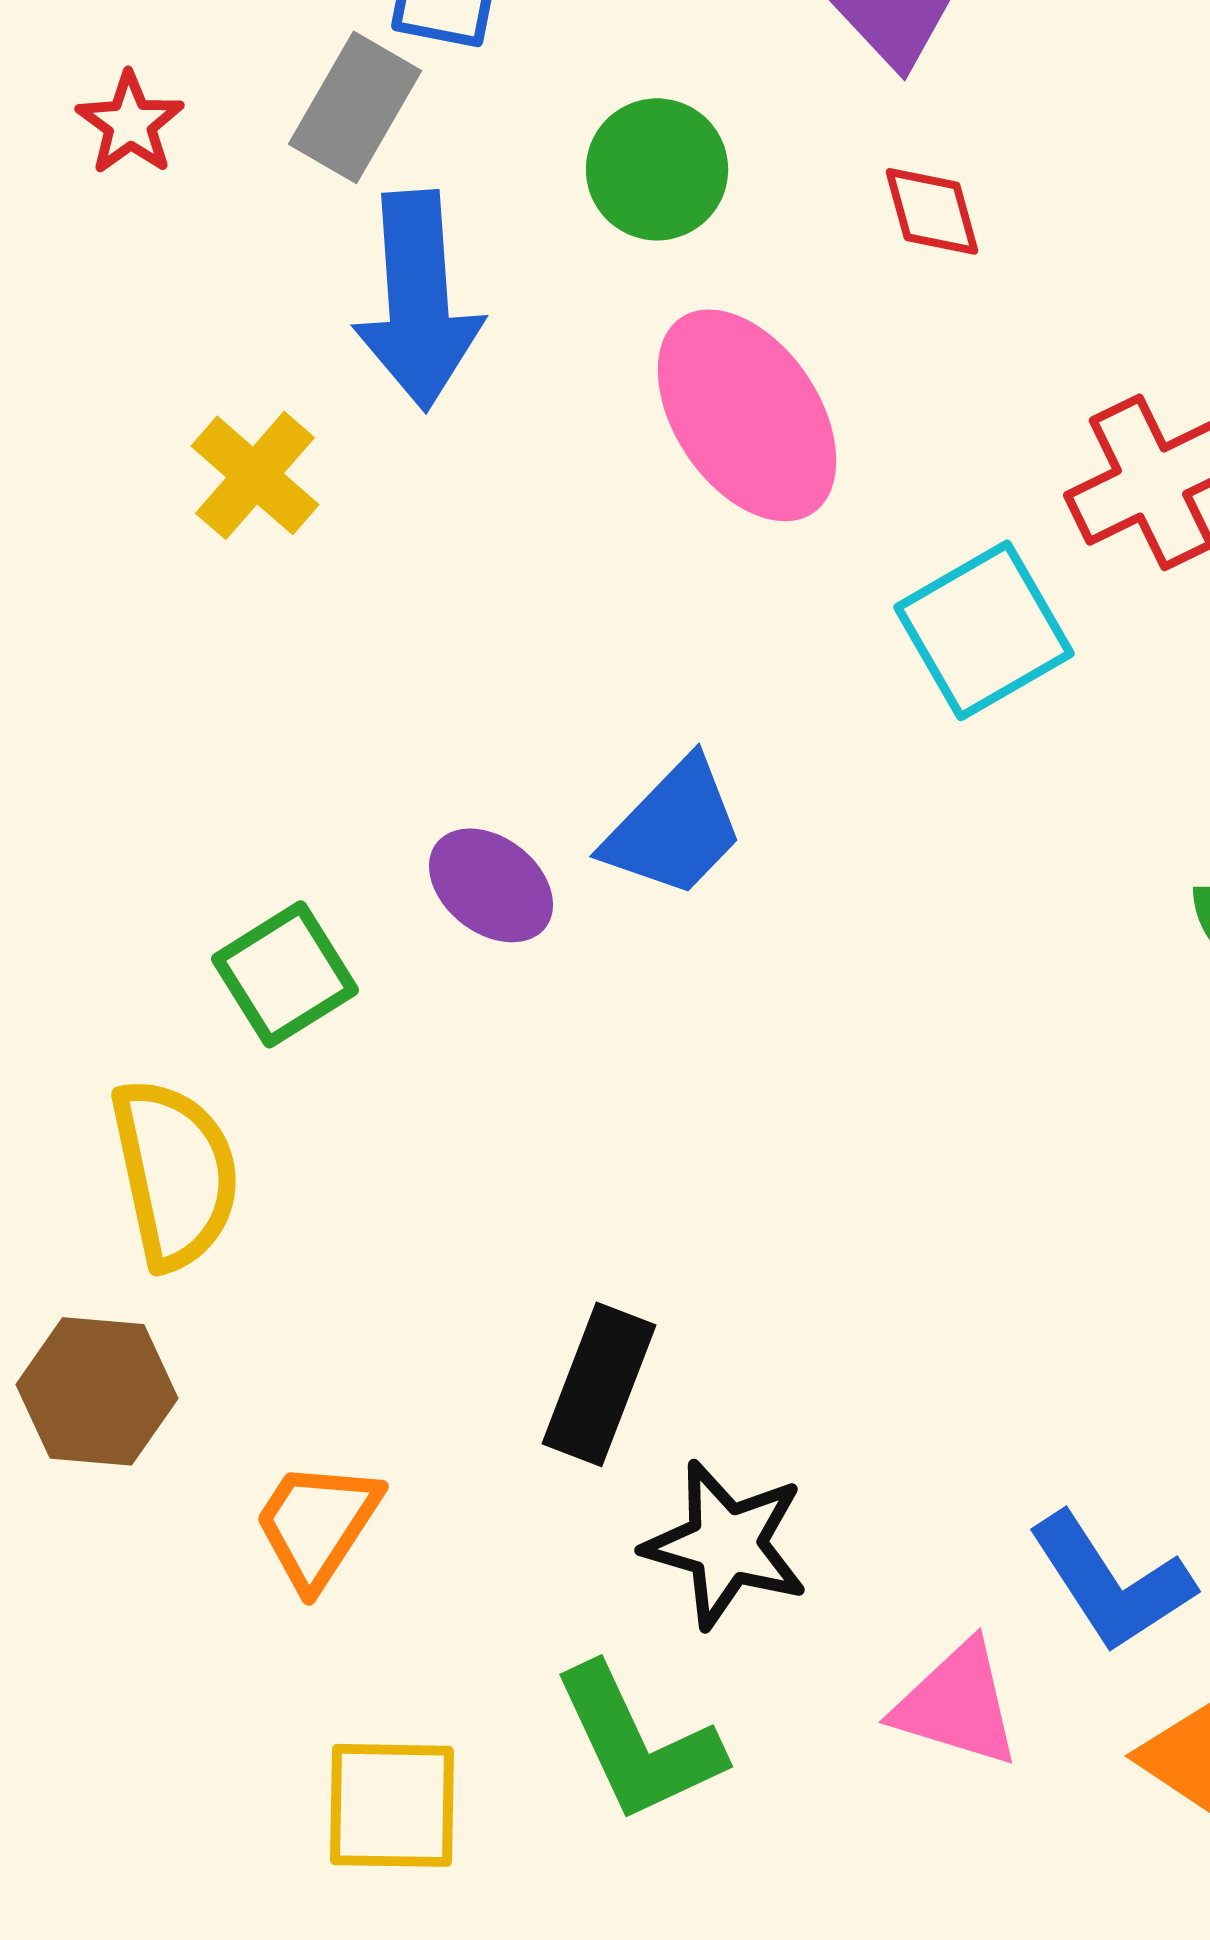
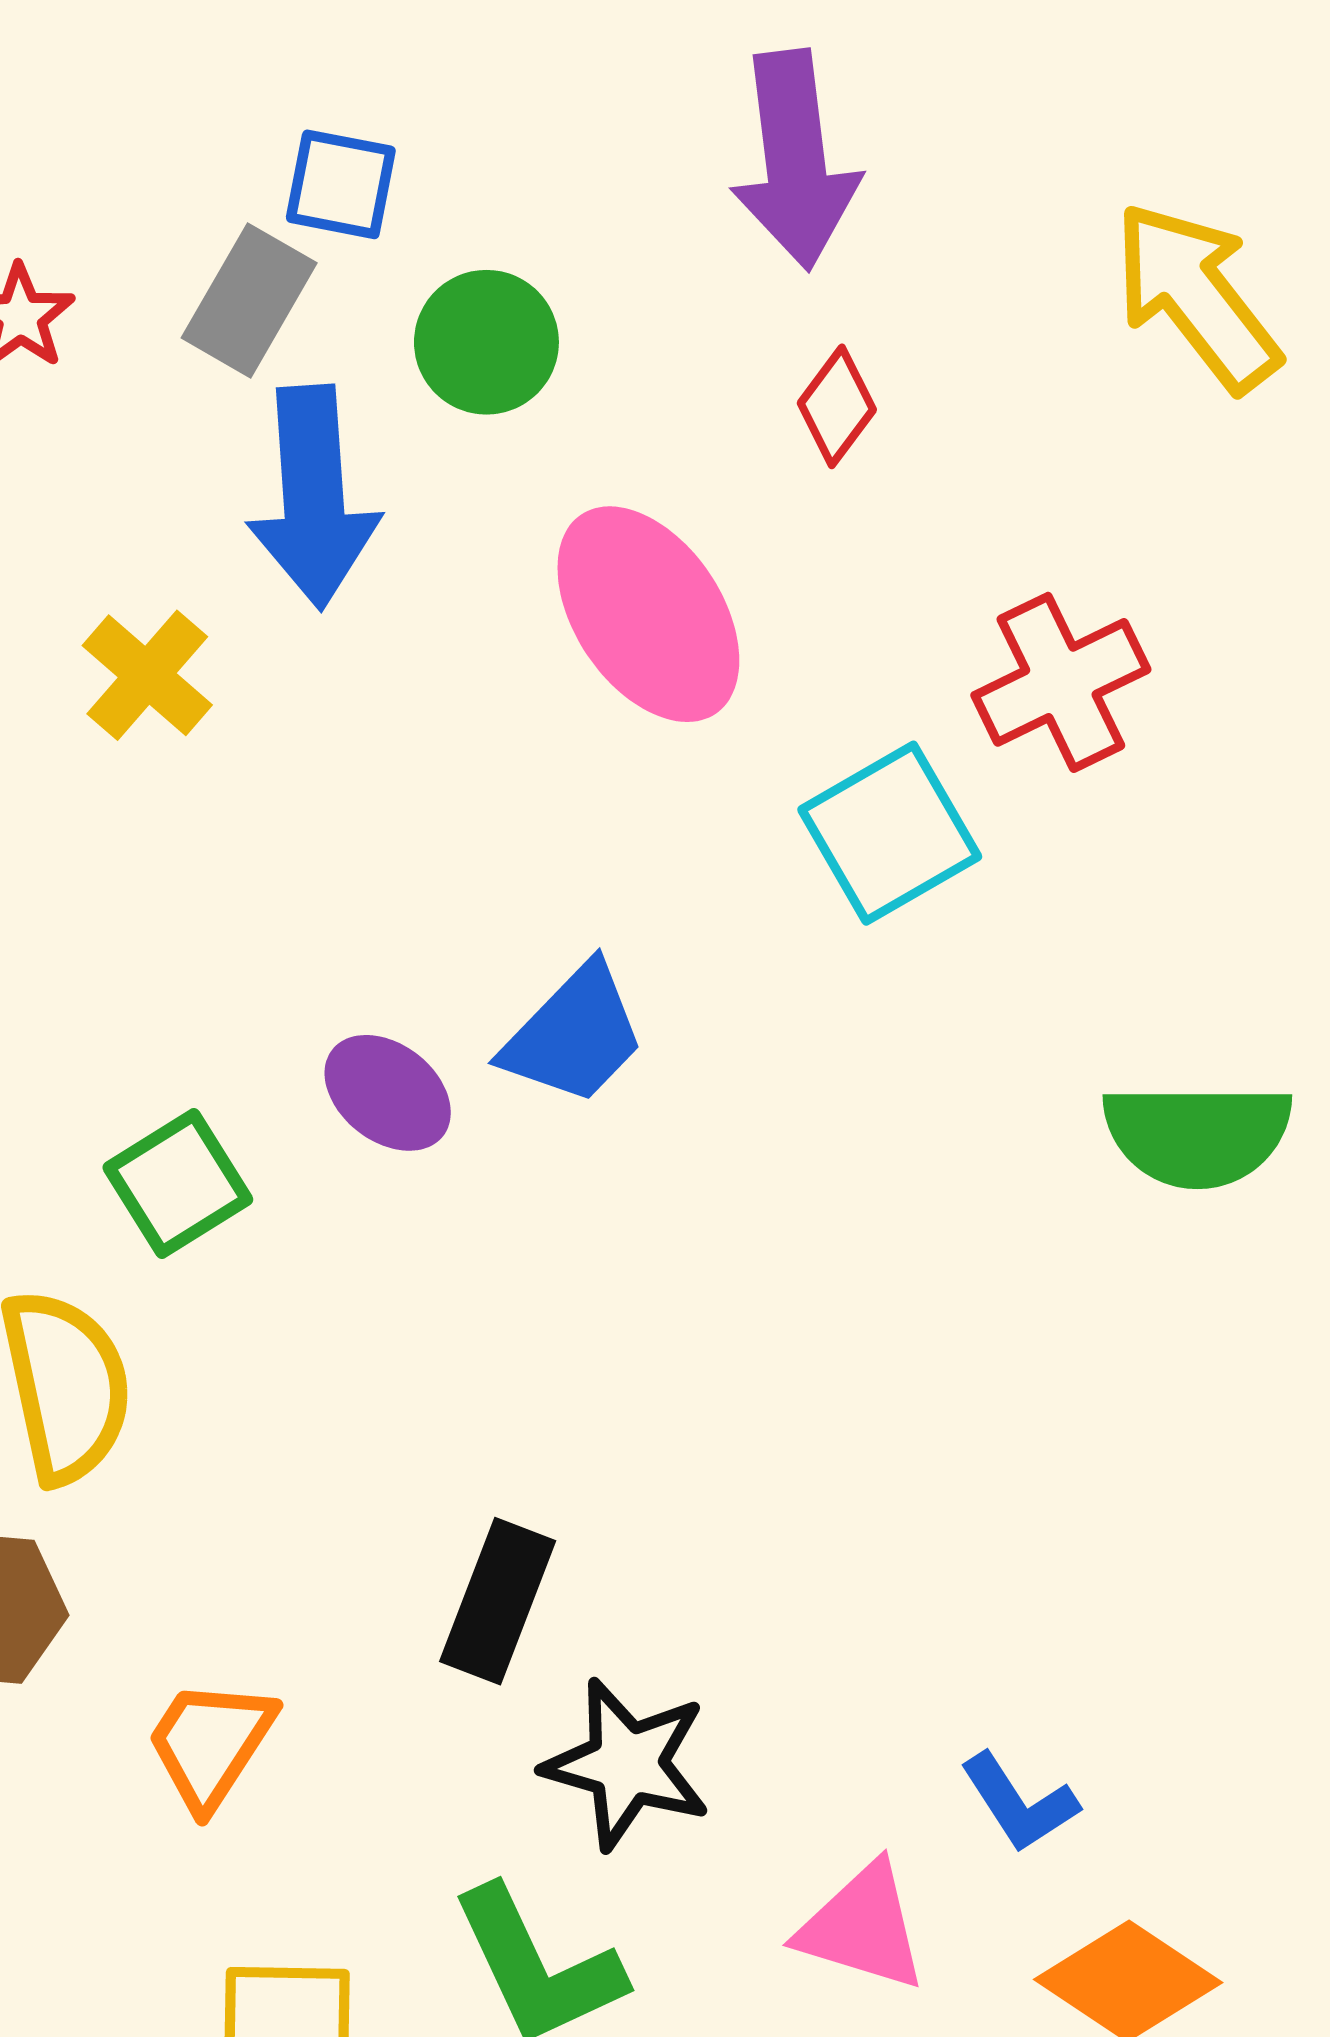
green circle: (657, 169) -> (486, 342), moved
red diamond: (932, 211) -> (837, 406), turned 52
blue L-shape: (1111, 1582) -> (1019, 1803), size x0.7

